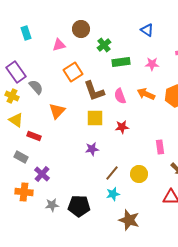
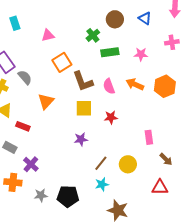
brown circle: (81, 29) -> (115, 19), moved
blue triangle: (147, 30) -> (145, 18), moved

